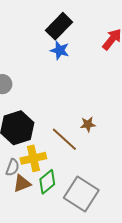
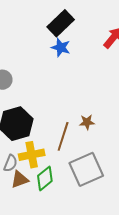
brown line: (64, 139) -> (63, 136), turned 64
gray square: (81, 194) -> (86, 169), moved, turned 32

